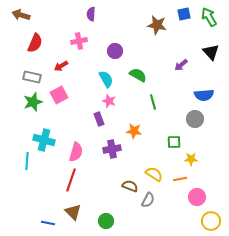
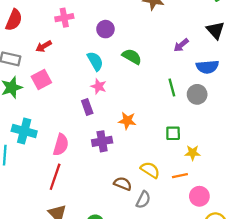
blue semicircle: (204, 95) -> (207, 67), moved
green line: (153, 102) -> (172, 87), moved
gray circle: (195, 119) -> (197, 94), moved

